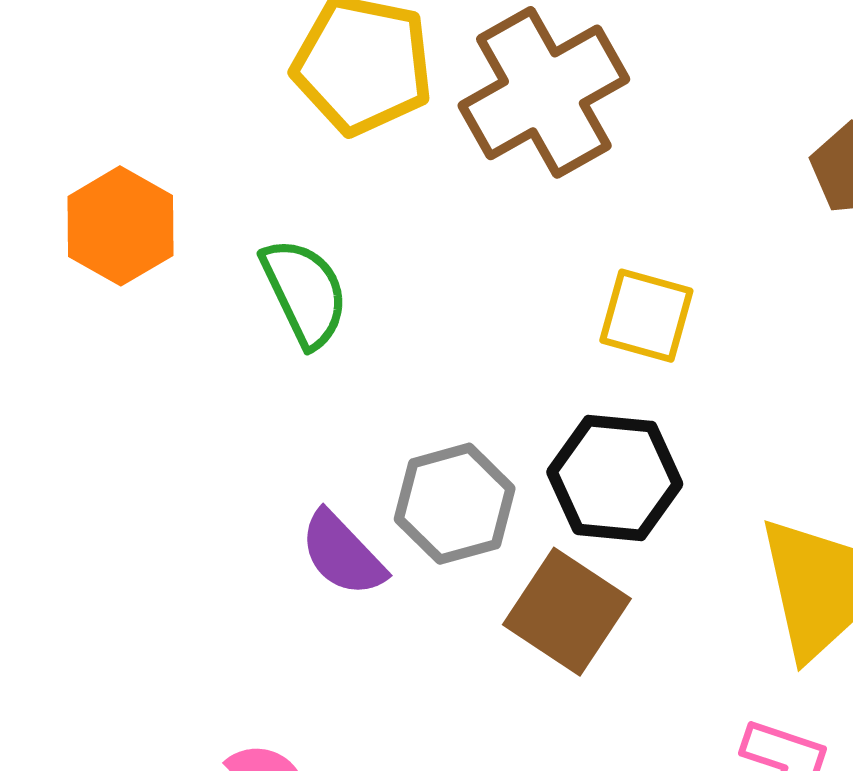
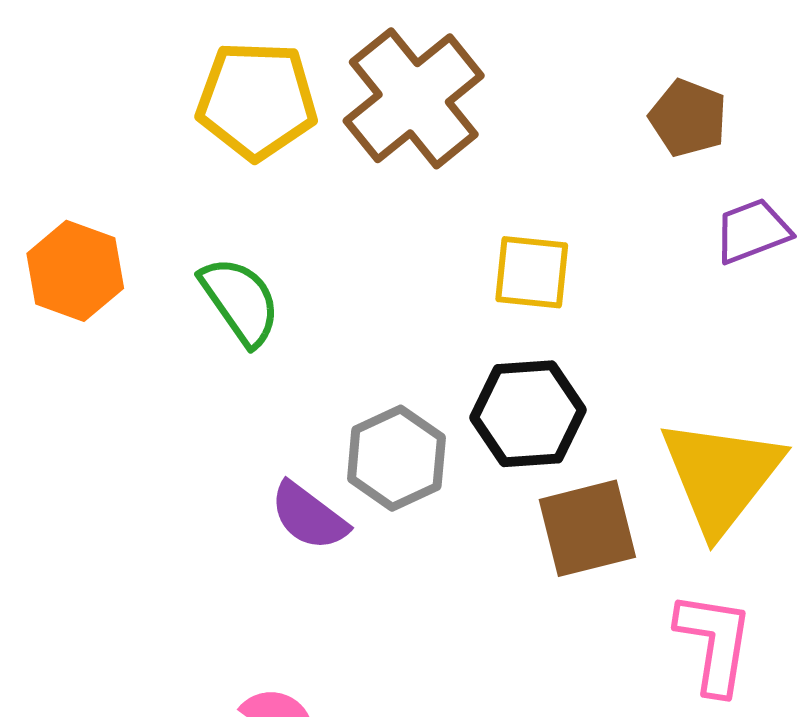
brown square: (567, 612) -> (587, 528), moved, turned -38

